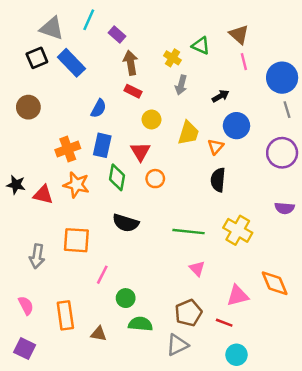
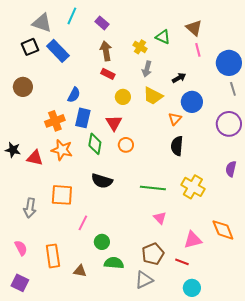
purple rectangle: (117, 34) -> (102, 23), moved
blue semicircle: (99, 108) -> (74, 95), moved
yellow trapezoid: (188, 133) -> (153, 96), moved, turned 100
purple semicircle: (285, 208) -> (231, 169), turned 98

